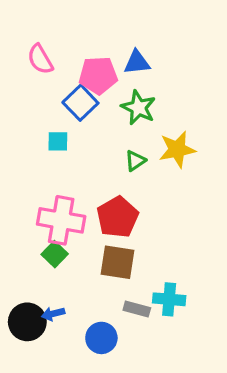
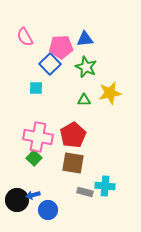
green triangle: (135, 161) -> (84, 100), turned 32
blue circle: (101, 338) -> (48, 210), moved

